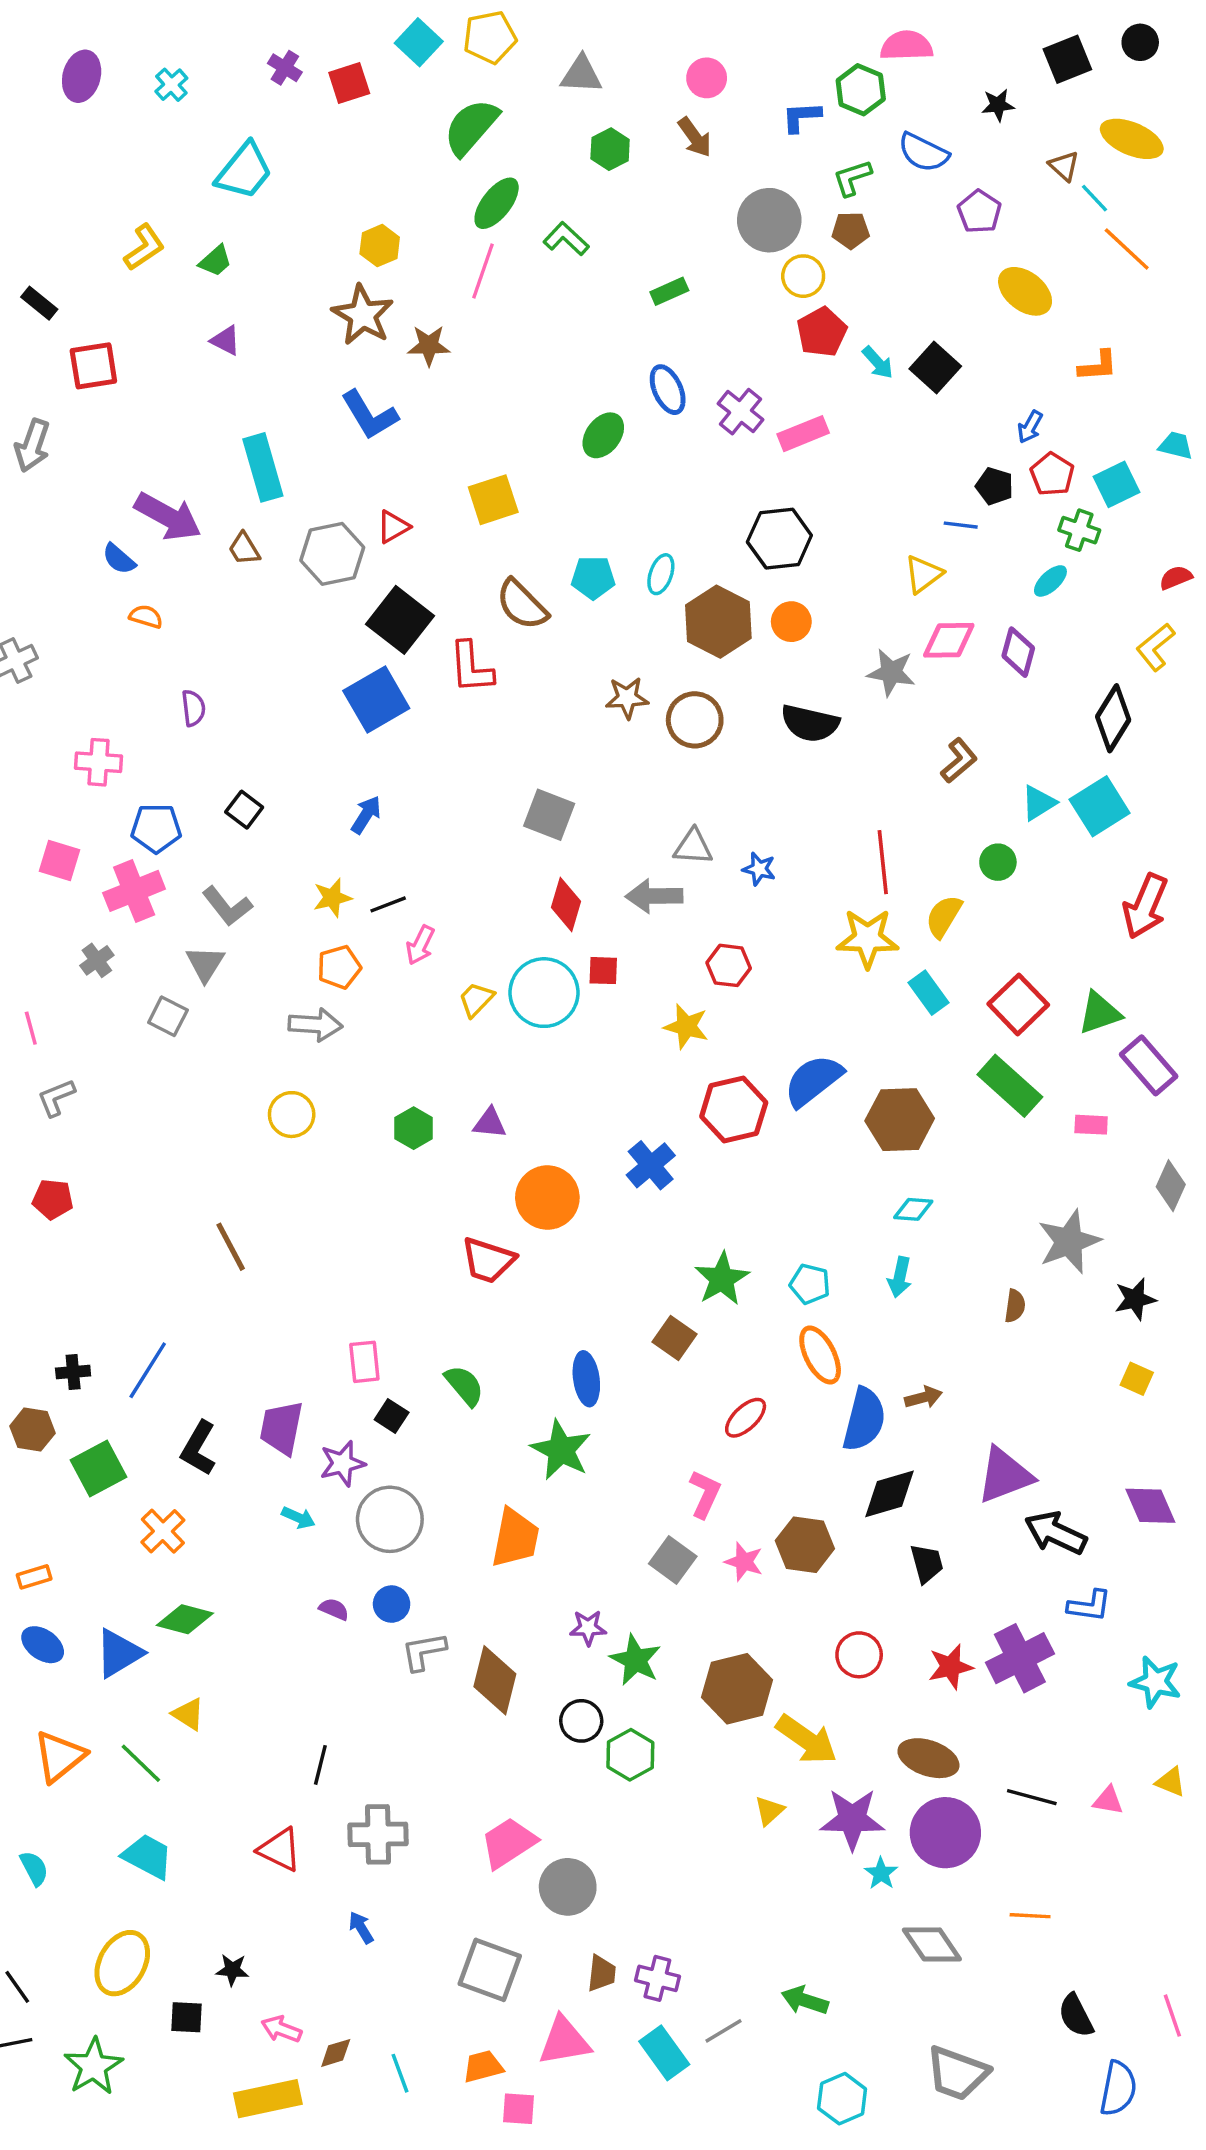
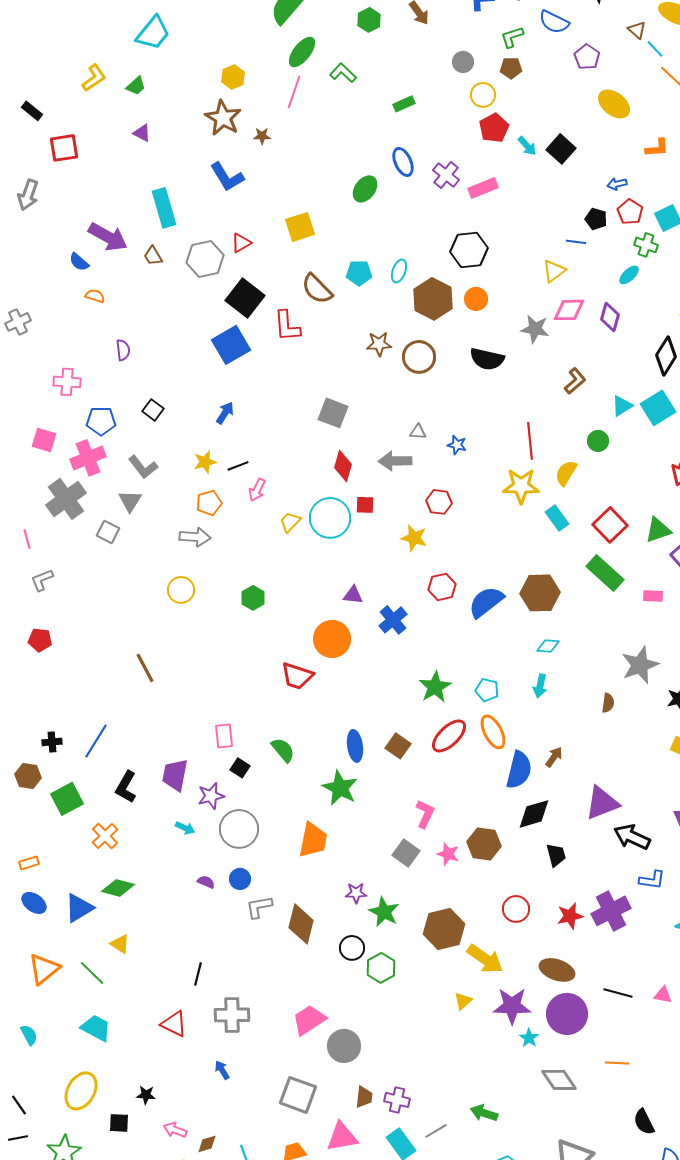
gray circle: (769, 220) -> (463, 62), size x0.6
brown star: (429, 346) -> (262, 136), size x0.7
blue arrow: (1030, 427) -> (617, 184), turned 48
gray triangle: (693, 847) -> (418, 432), size x0.7
gray cross: (97, 960) -> (66, 499), size x2.0
blue semicircle: (813, 1081) -> (486, 602), moved
red hexagon: (734, 1109) -> (442, 587), size x0.7
purple triangle: (490, 1123) -> (353, 595), moved
brown square: (674, 1338) -> (398, 746), moved
brown arrow: (923, 1397) -> (554, 757), turned -40
red ellipse: (746, 1418) -> (449, 736), moved, size x1.4

